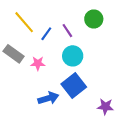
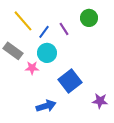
cyan circle: (73, 56) -> (47, 53), moved
pink star: (38, 63) -> (32, 68), moved
blue arrow: (48, 98) -> (46, 106), moved

